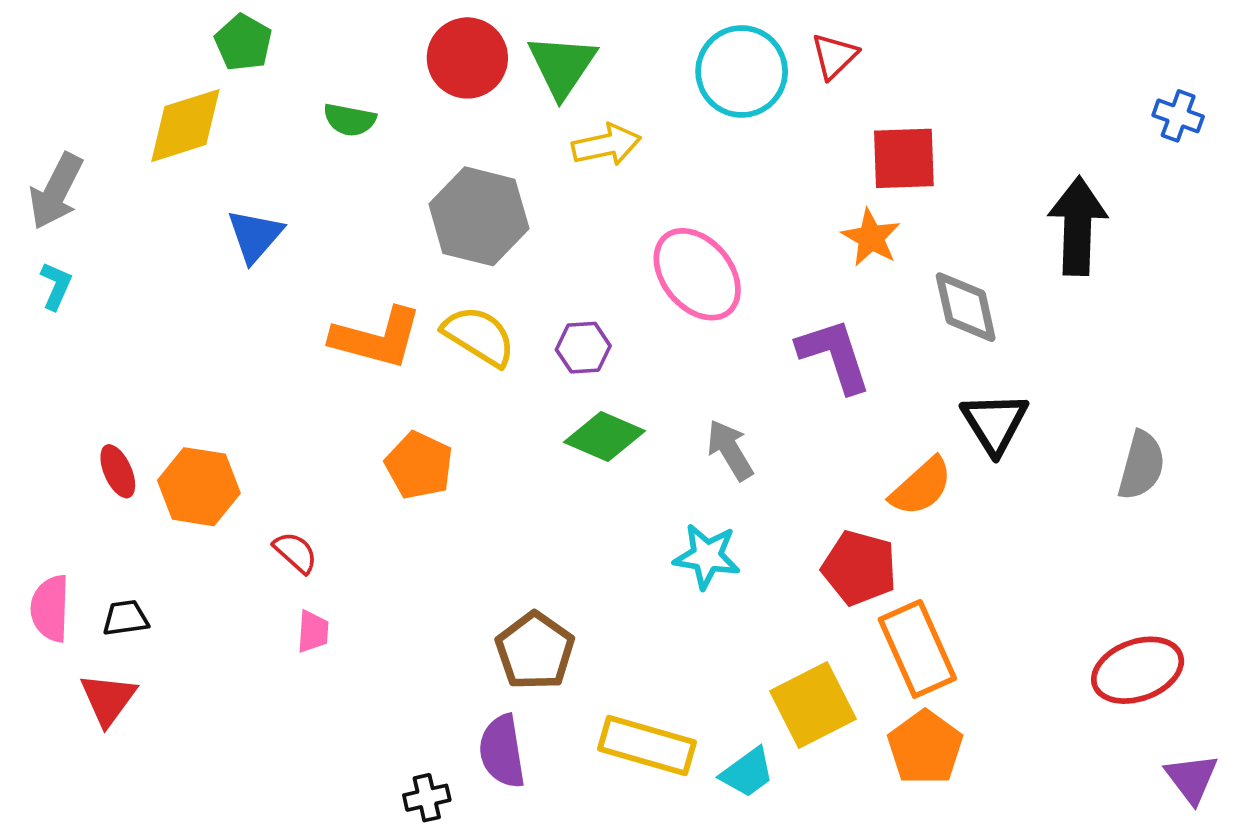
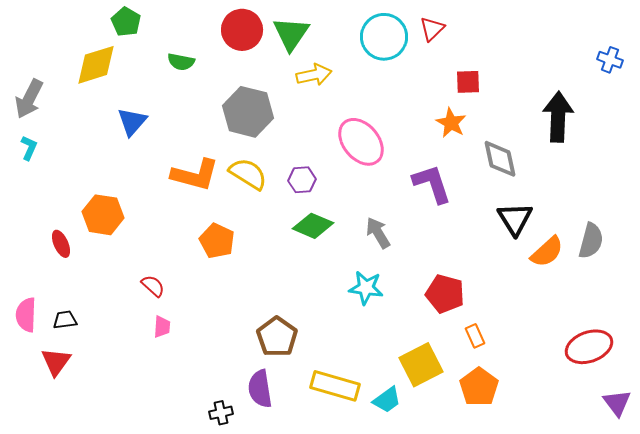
red square: (904, 158) -> (468, 82), size x0.7
orange hexagon: (199, 487) -> (103, 215), moved
orange semicircle: (921, 487) -> (547, 252), moved
orange rectangle: (917, 649) -> (475, 336), size x0.5

